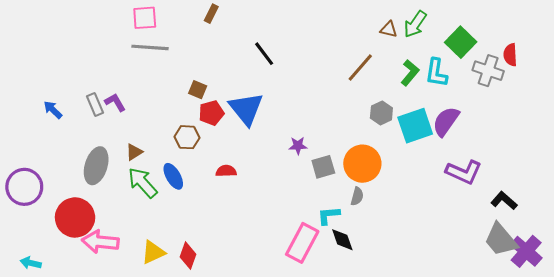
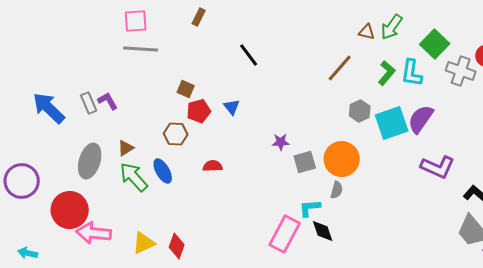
blue triangle: (246, 109) -> (232, 107), size x0.5
blue arrow: (53, 110) -> (49, 108), size x1.8

